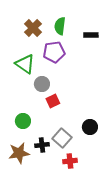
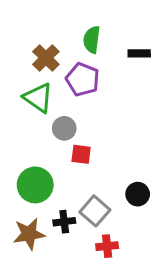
brown cross: (33, 28) -> (46, 58), moved
purple pentagon: (54, 52) -> (83, 79), turned 30
red square: (53, 101) -> (81, 154), turned 32
green circle: (23, 121) -> (35, 185), size x1.5

